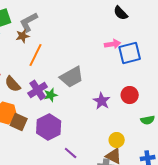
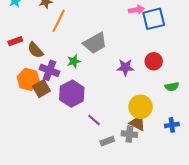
purple cross: (38, 90) -> (50, 70), moved, turned -36
purple star: (102, 101) -> (125, 67), turned -30
brown square: (19, 122) -> (41, 89), turned 36
yellow circle: (117, 140) -> (141, 107), size x1.5

